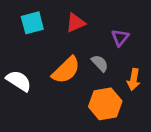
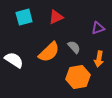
purple triangle: (120, 38) -> (98, 28), moved, turned 32

